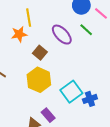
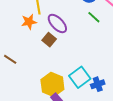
purple ellipse: (62, 35) -> (57, 24), moved
yellow hexagon: (39, 80) -> (52, 85), moved

